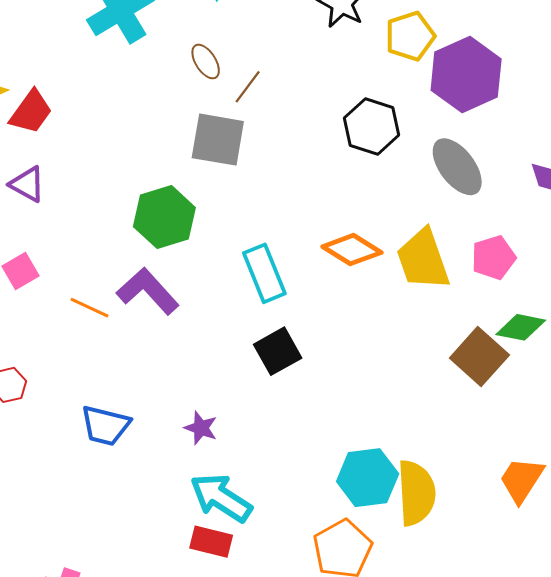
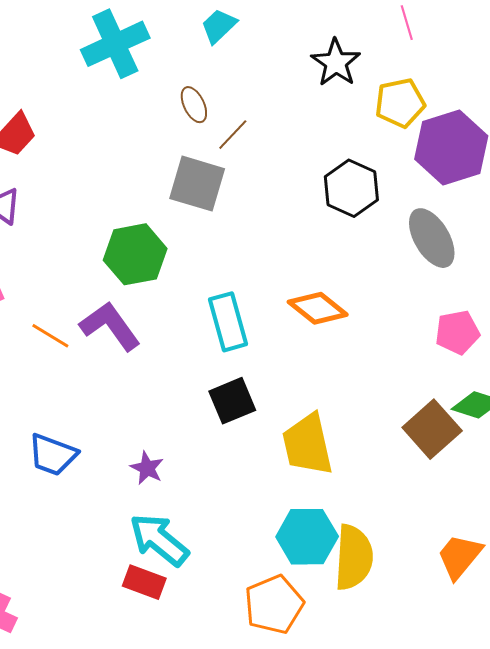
yellow trapezoid: (423, 260) -> (307, 445), moved

